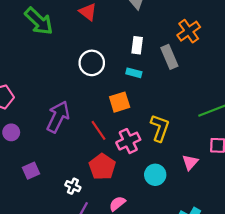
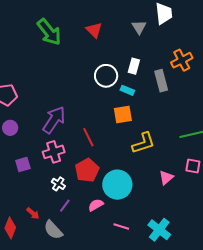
white circle: (92, 63) -> (106, 76), moved
orange square: (120, 102) -> (123, 114), moved
yellow L-shape: (160, 128) -> (143, 143), turned 45
pink cross: (128, 141) -> (54, 152), moved
cyan circle: (155, 175) -> (117, 185), moved, size x1.5

